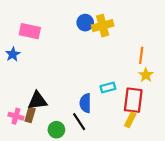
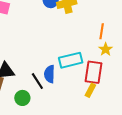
cyan rectangle: (108, 88) -> (71, 60), size x1.6
black line: (79, 122) -> (37, 81), moved

